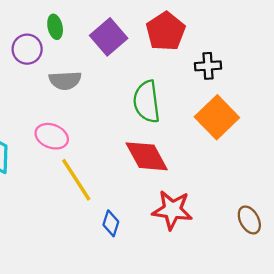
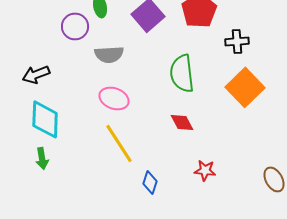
pink ellipse: (52, 136) -> (114, 98), moved
red diamond: (147, 156) -> (182, 122), size x0.6
red star: (172, 210) -> (205, 170), size x0.6

